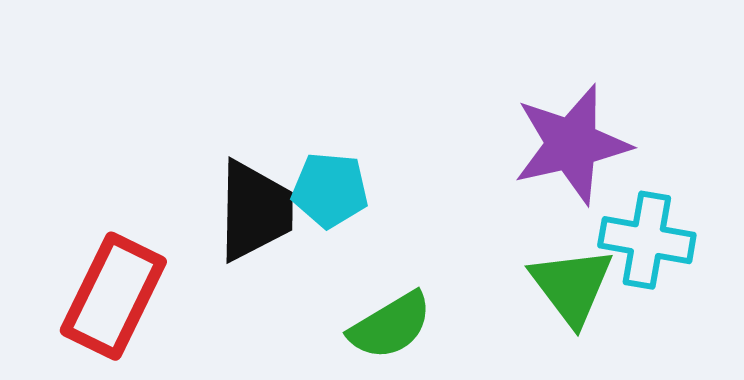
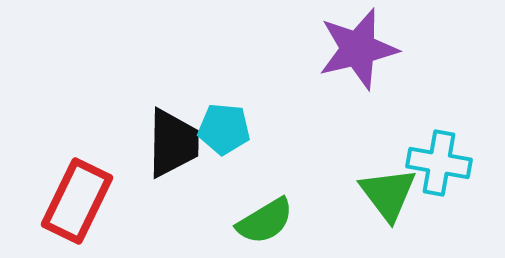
purple star: (572, 144) -> (358, 49), moved

